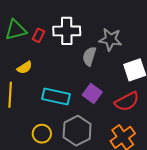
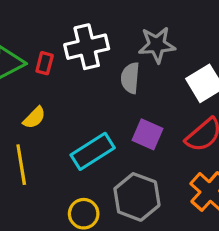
cyan rectangle: (56, 96) -> (93, 151), turned -32

